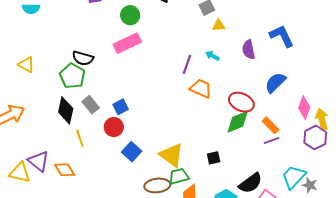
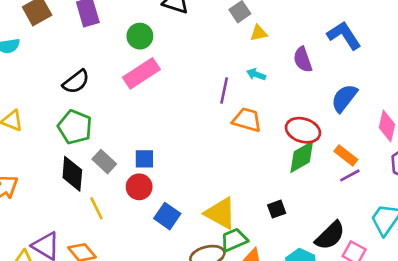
black semicircle: (83, 58) -> (76, 82), moved, turned -45
blue square: (121, 107) -> (144, 159), turned 35

